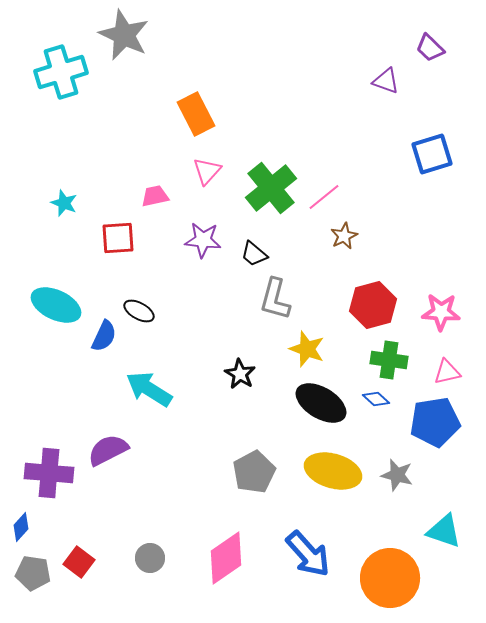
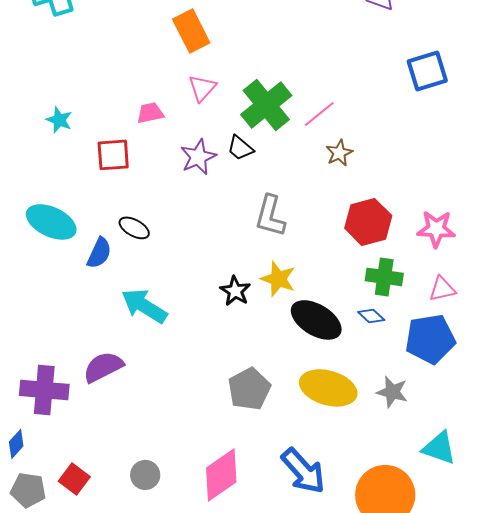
purple star: (203, 240) -> (198, 157), turned -30
black trapezoid: (254, 254) -> (240, 148), moved
yellow star: (307, 349) -> (278, 279), moved

